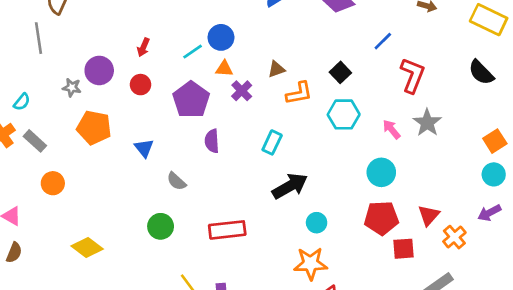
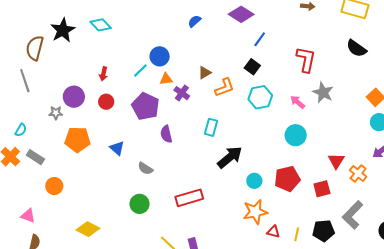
blue line: (383, 41) -> (260, 39), moved
red pentagon: (381, 218) -> (287, 179), moved

